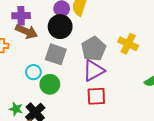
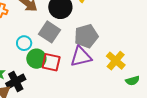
yellow cross: (128, 44) -> (116, 61), moved
red square: (96, 96) -> (51, 62), moved

